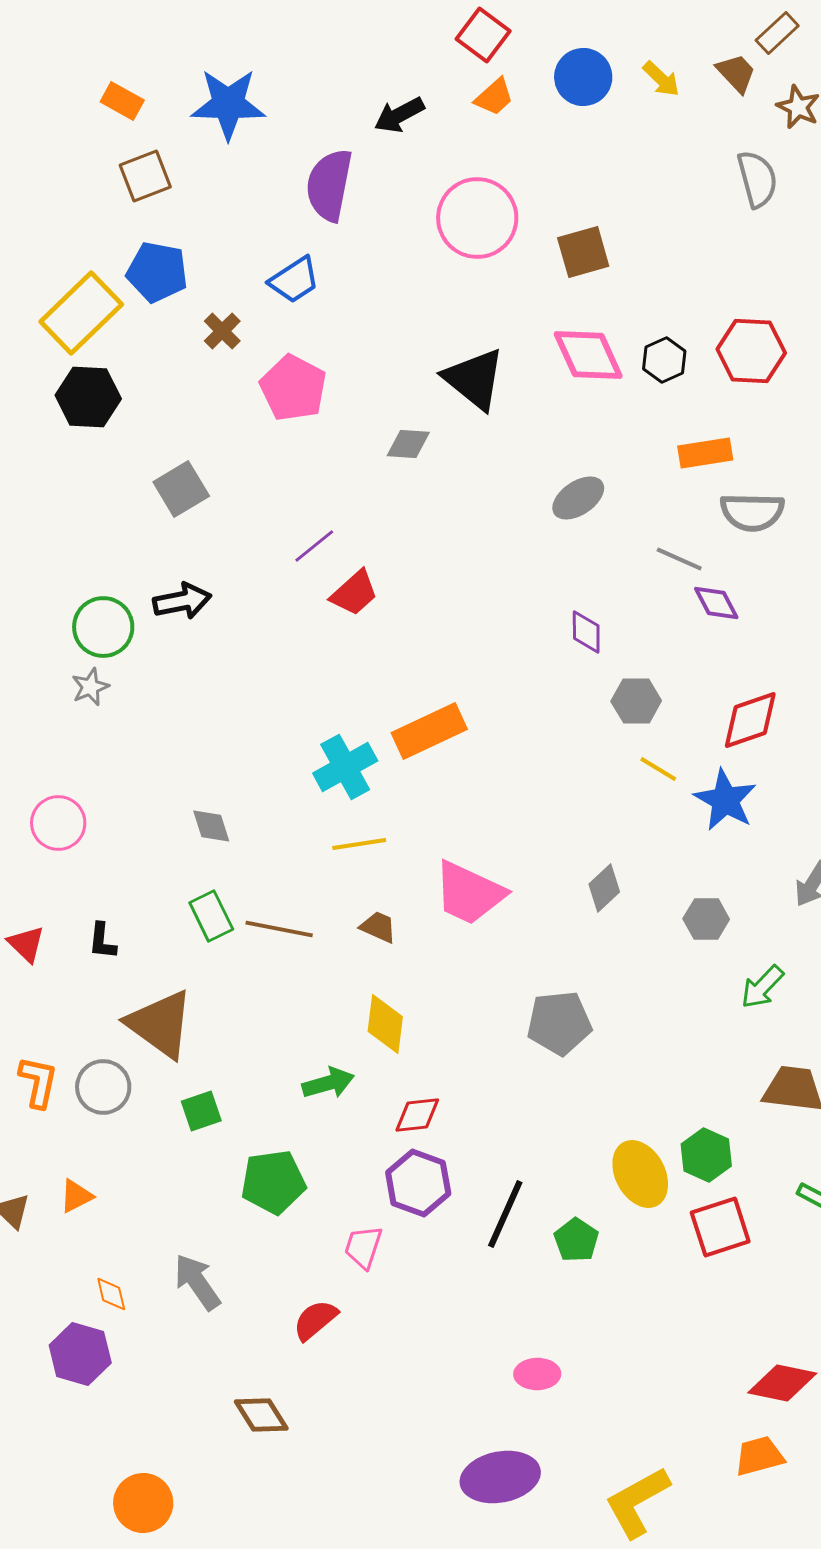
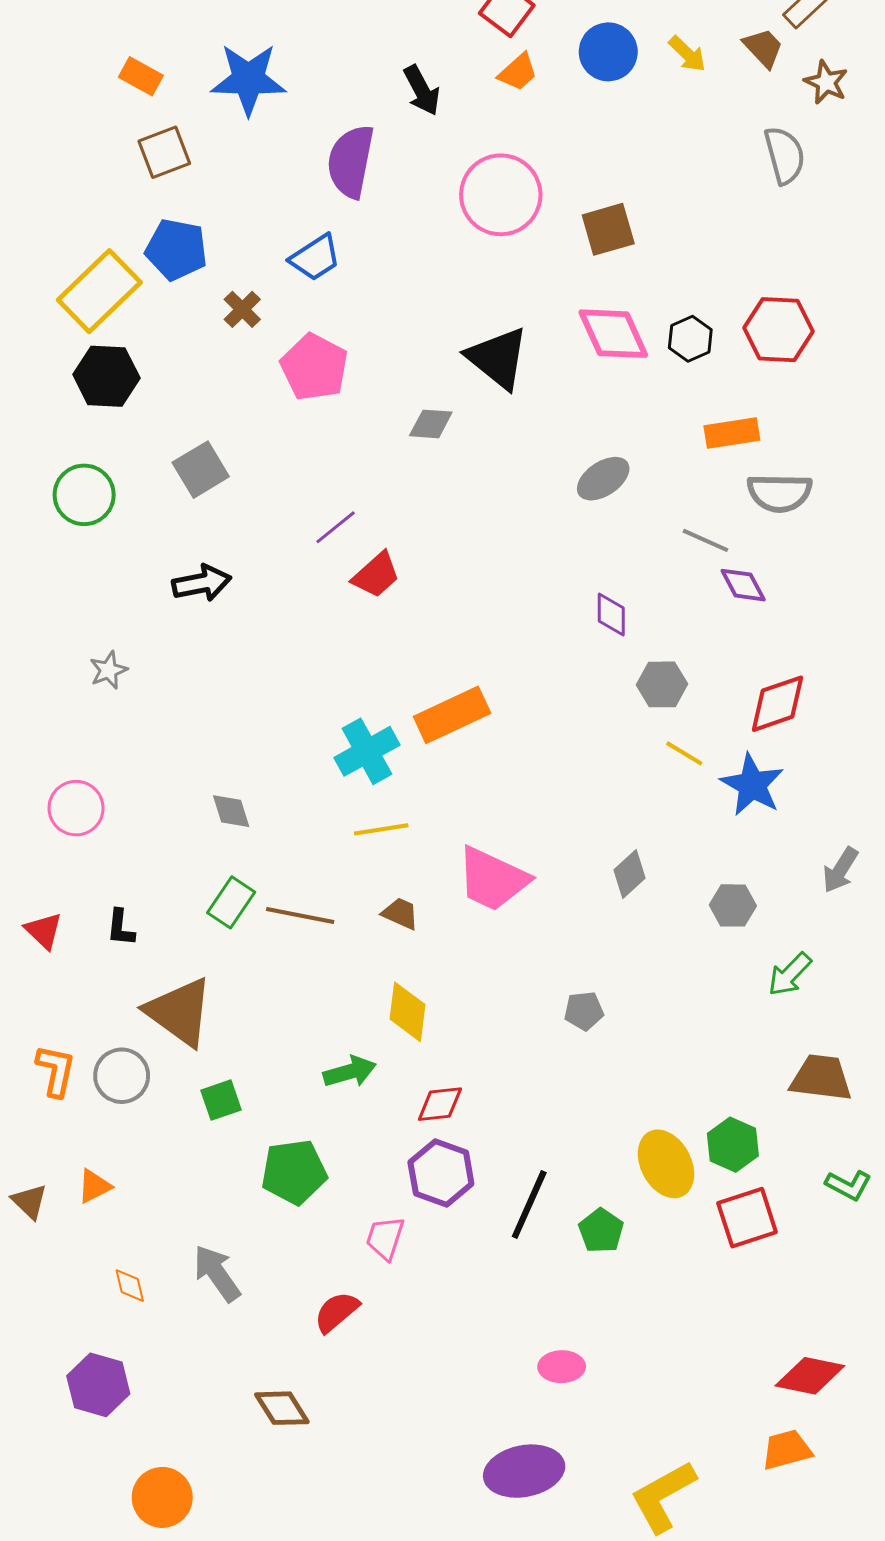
black arrow: (399, 115) -> (422, 90), turned -90
green circle: (103, 627) -> (84, 495), moved
green rectangle: (211, 916) -> (231, 902), turned 60
gray pentagon: (559, 1023) -> (584, 1011), size x0.6
purple hexagon: (80, 1354) -> (98, 1385), moved

